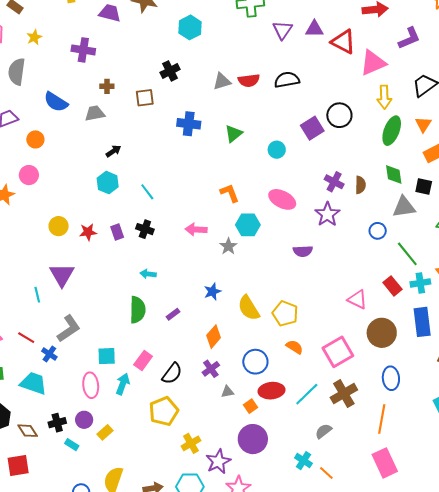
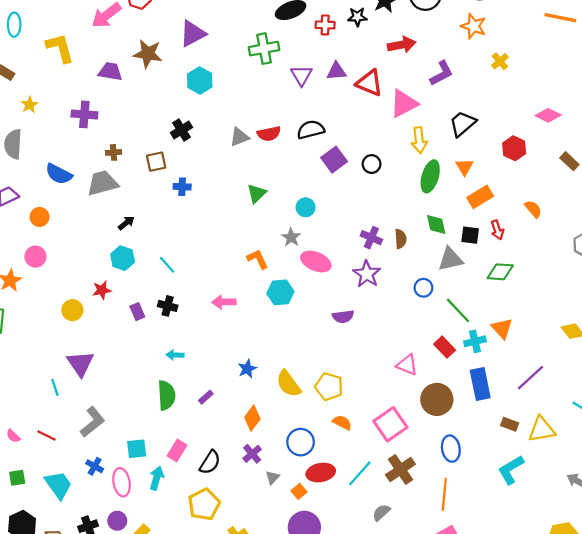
gray trapezoid: (95, 113) -> (102, 183), size x1.4
black circle: (339, 115) -> (372, 164), size x0.7
blue cross: (189, 124) -> (182, 187), moved, size x0.7
purple square: (312, 128) -> (334, 160), moved
red star: (88, 232) -> (102, 290), moved
gray star: (228, 246) -> (291, 237), moved
blue cross: (49, 354) -> (95, 466), moved
cyan trapezoid: (33, 383) -> (58, 485), turned 40
gray triangle: (227, 392) -> (272, 478), turned -32

